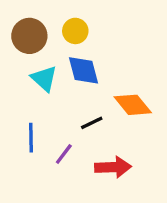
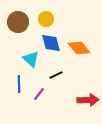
cyan triangle: (44, 79) -> (31, 59), moved
orange diamond: (133, 105) -> (79, 48), moved
red arrow: (113, 167) -> (88, 100), moved

